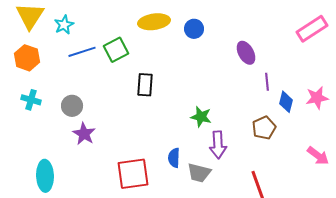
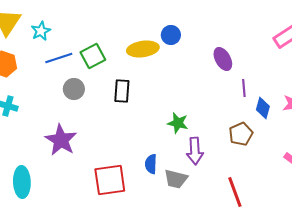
yellow ellipse: (154, 22) -> (143, 49), moved
gray circle: (72, 106) -> (74, 89), moved
purple star: (84, 134) -> (61, 140), size x1.4

